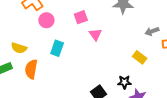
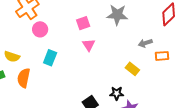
pink square: (81, 17) -> (83, 23), moved

